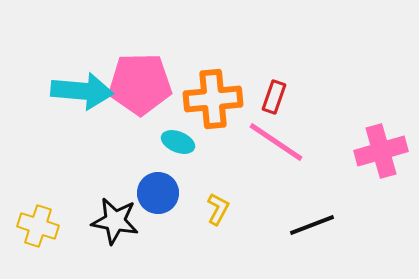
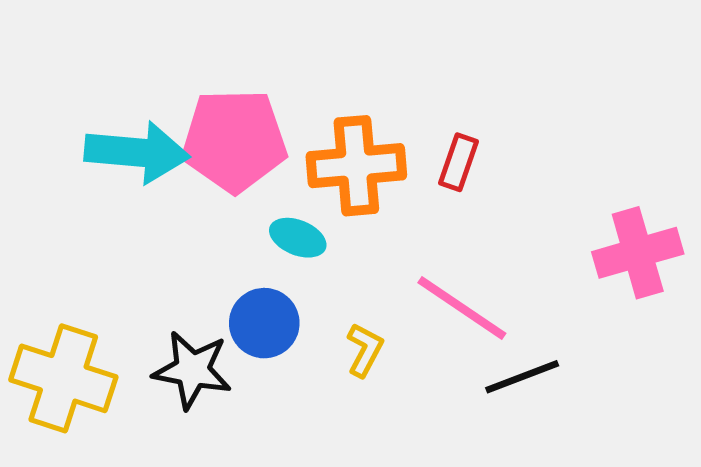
pink line: (276, 142) -> (462, 308), moved
yellow cross: (38, 226) -> (63, 378), size x1.5

